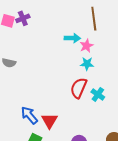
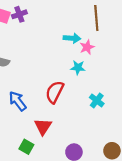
cyan star: (87, 64) -> (78, 68), moved
red semicircle: (79, 88) -> (55, 92), moved
blue arrow: (29, 115) -> (18, 101), moved

